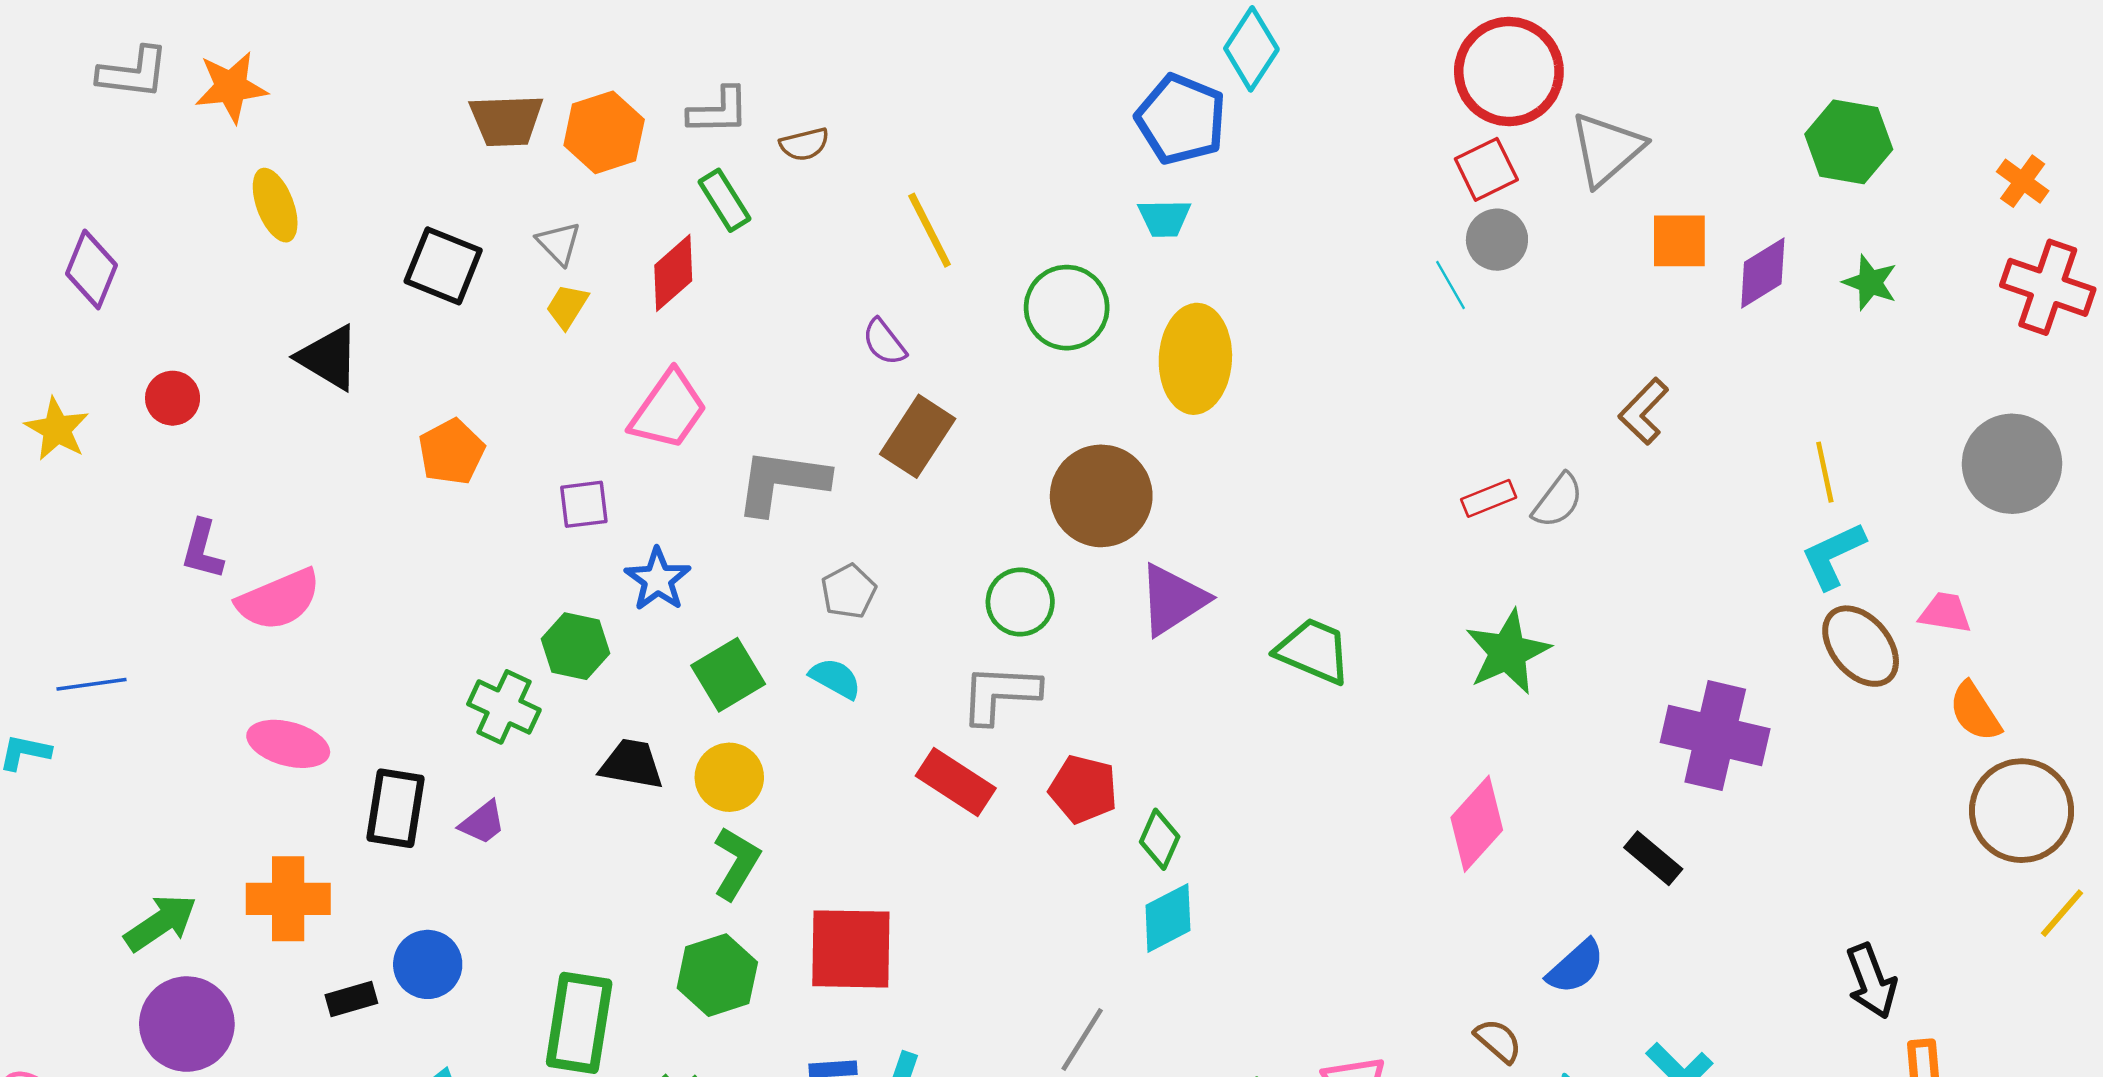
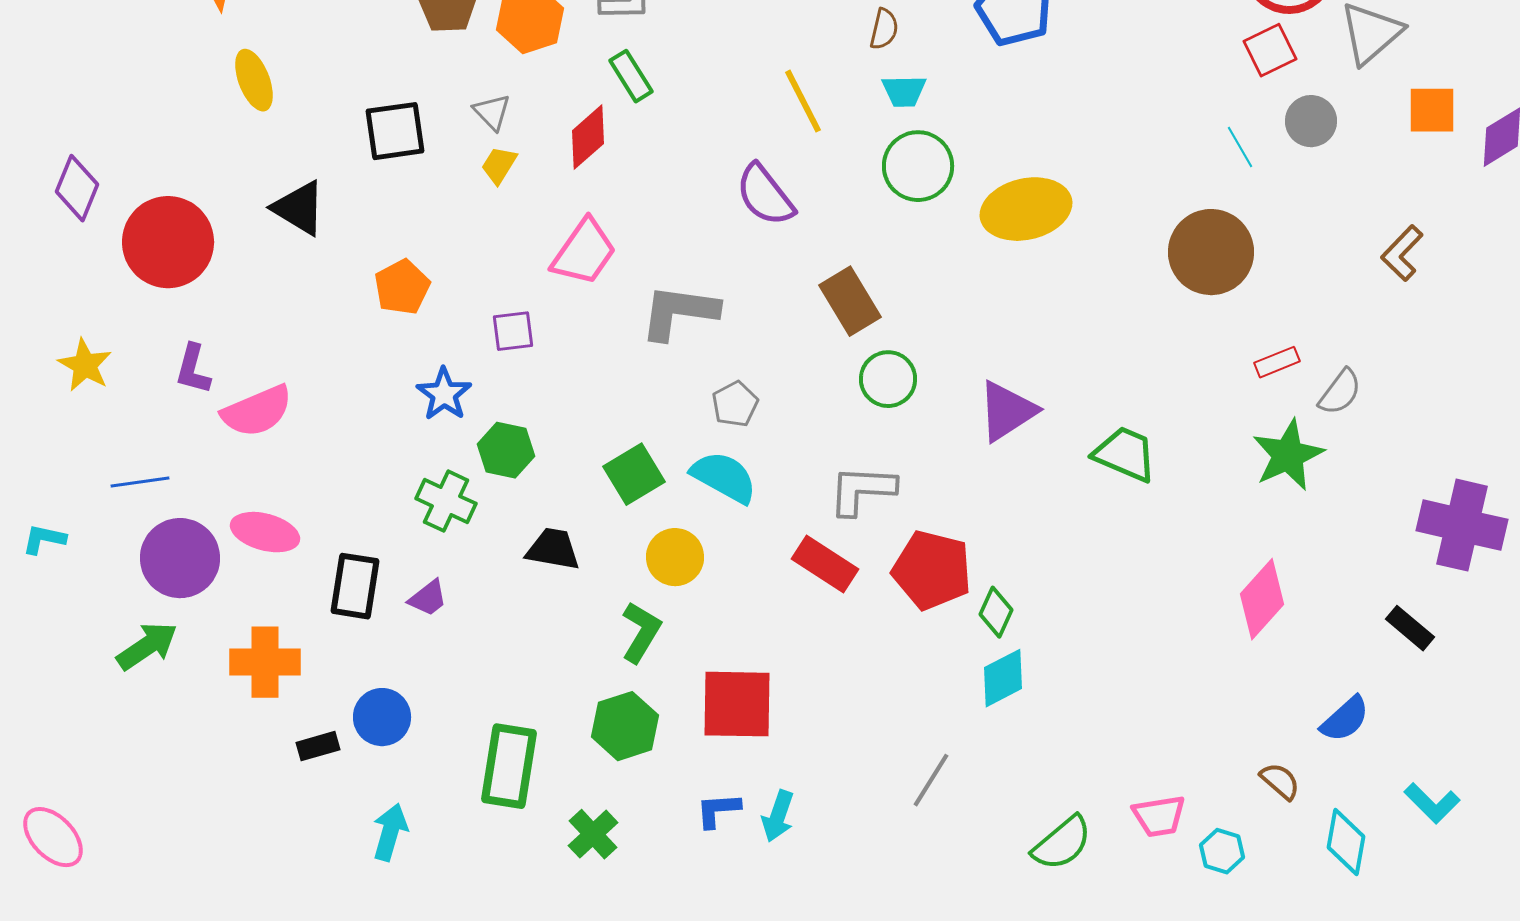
brown semicircle: (804, 144) -> (884, 29), moved, turned -63
cyan trapezoid: (1164, 218) -> (904, 91), moved
gray circle: (1497, 240) -> (1311, 121), moved
black square: (443, 266) -> (395, 131), turned -30
purple diamond: (92, 269) -> (77, 188), moved
purple semicircle: (884, 342) -> (765, 195), size x1.6
yellow ellipse: (1195, 359) -> (1026, 209), turned 74
red circle: (173, 398) -> (168, 242), size x2.0
yellow star: (57, 429) -> (85, 365), moved
brown rectangle: (918, 436) -> (850, 301), moved, turned -64
brown circle: (1101, 496) -> (1211, 252), moved
red rectangle: (1489, 498) -> (1277, 362), moved
gray semicircle: (1558, 501) -> (1340, 392), moved
blue star: (658, 579) -> (444, 394), moved
green circle: (1020, 602) -> (888, 379), moved
cyan semicircle: (835, 678) -> (724, 477), size x1.5
blue line: (92, 684) -> (140, 482), moved
yellow circle: (729, 777) -> (675, 557), moved
red pentagon: (1083, 789) -> (932, 570), size x1.4
green arrow: (161, 923) -> (147, 646), moved
purple circle: (187, 1024) -> (180, 558), moved

